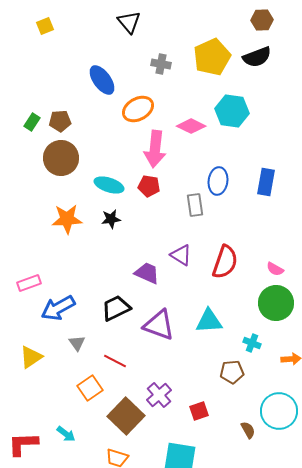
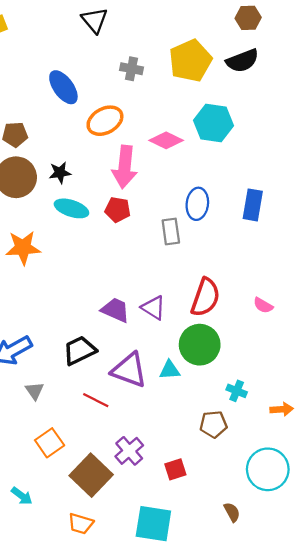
black star: (111, 219) -> (60, 173), moved
purple triangle: (181, 255) -> (153, 308), moved
green circle: (276, 303) -> (200, 345), moved
cyan triangle: (209, 321) -> (170, 370), moved, size x0.7
red line: (115, 361) -> (96, 400), moved
brown semicircle: (248, 430) -> (232, 512), moved

